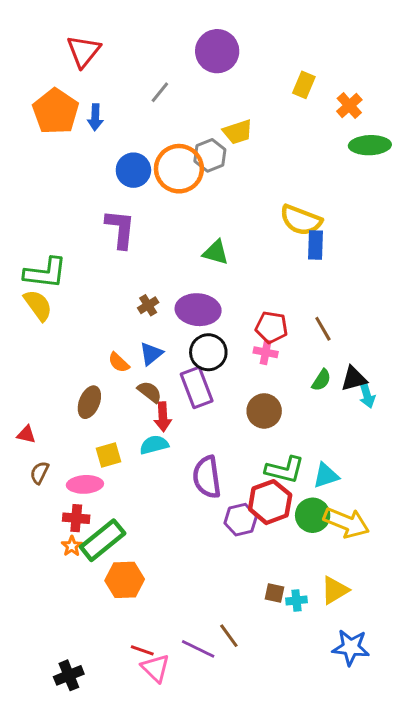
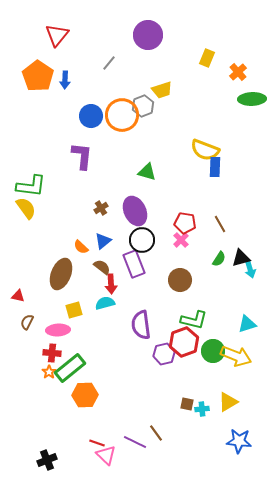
purple ellipse: (198, 310) -> (135, 211), turned 60
pink cross: (266, 352) -> (181, 240), turned 35
brown ellipse: (89, 402) -> (61, 274), size x1.4
cyan triangle: (326, 476) -> (247, 324), moved

